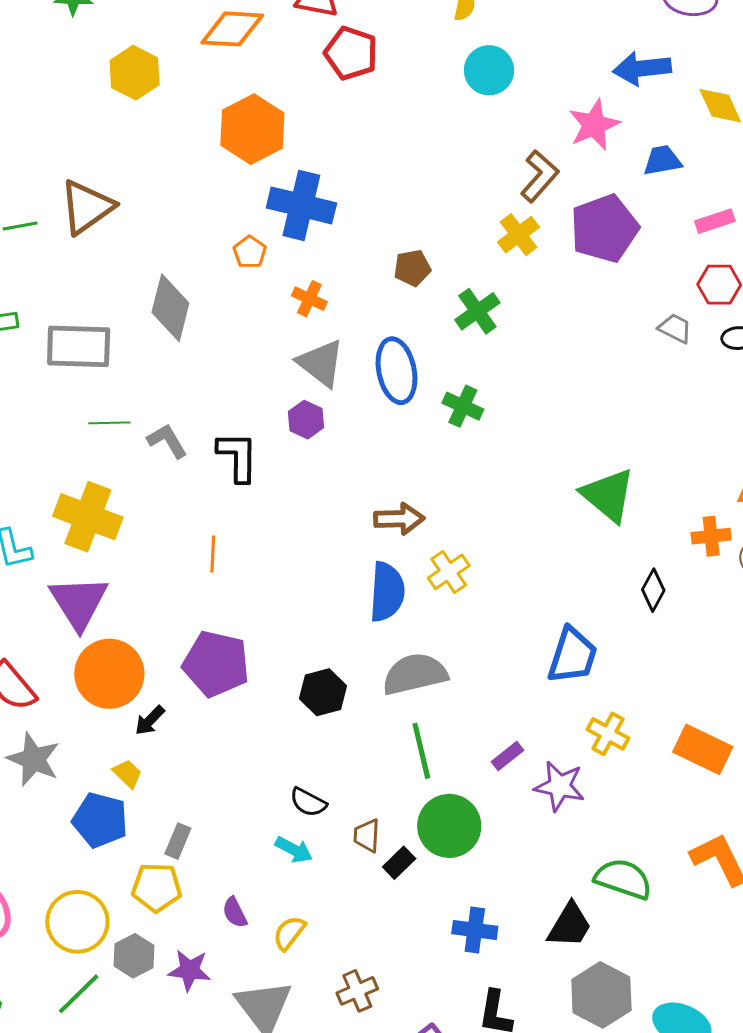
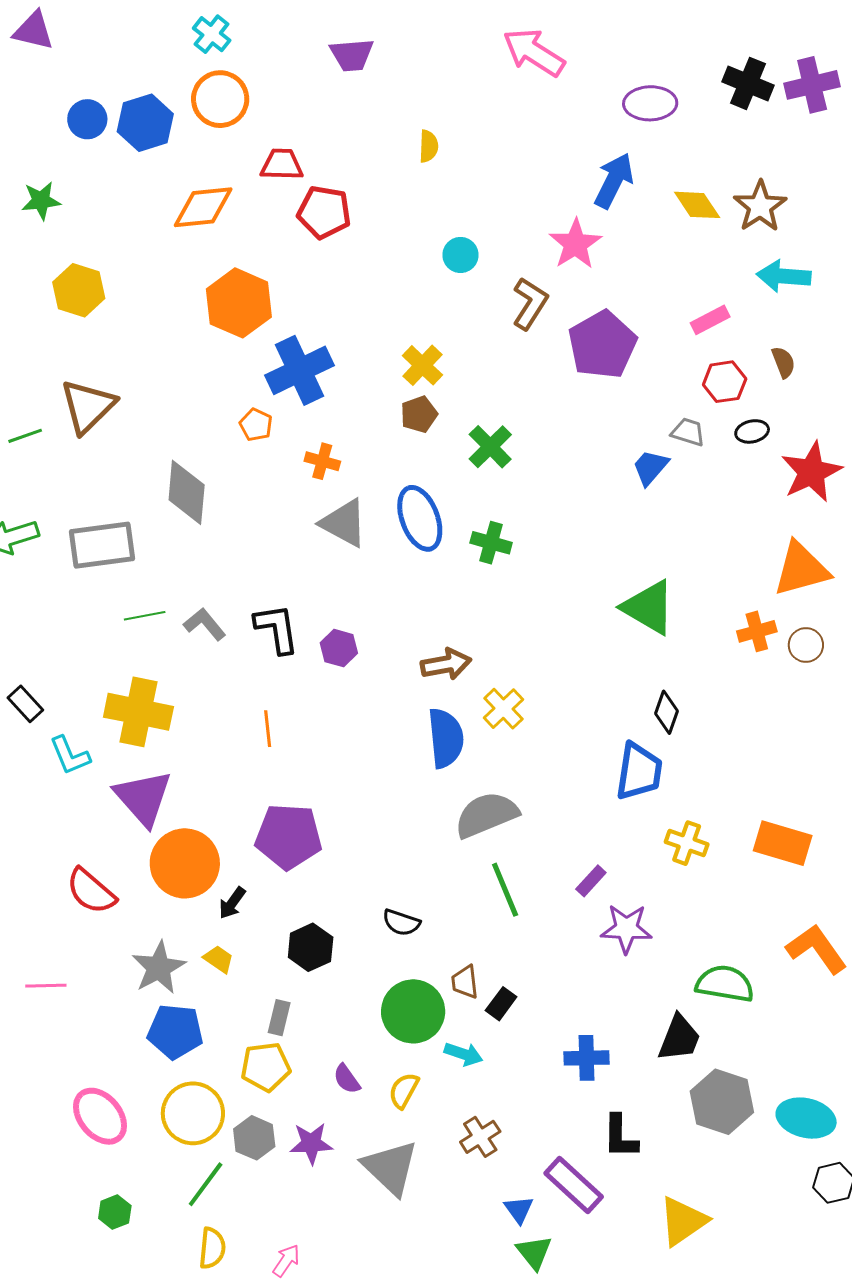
blue arrow: (642, 68) -> (614, 181), turned 132
cyan circle: (489, 70) -> (460, 255), moved, size x0.7
yellow hexagon: (135, 73) -> (79, 290), moved
blue trapezoid: (662, 160) -> (650, 467), moved, turned -30
blue cross: (301, 205) -> (299, 370), turned -30
yellow cross: (518, 235) -> (422, 365), moved
purple hexagon: (306, 420) -> (339, 648), moved
black diamond: (653, 590) -> (666, 712), moved
black hexagon: (323, 692) -> (311, 947), moved
gray star: (34, 759) -> (159, 968), moved, turned 30
purple star: (560, 786) -> (626, 929), moved
black semicircle: (308, 802) -> (401, 923), moved
blue pentagon: (100, 820) -> (175, 1032), moved
green circle: (449, 826) -> (413, 1011), moved
cyan arrow: (294, 850) -> (463, 1054), moved

